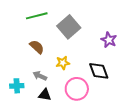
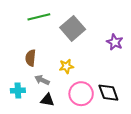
brown semicircle: (37, 47) -> (31, 58), moved, turned -126
black diamond: (99, 71) -> (108, 93), moved

